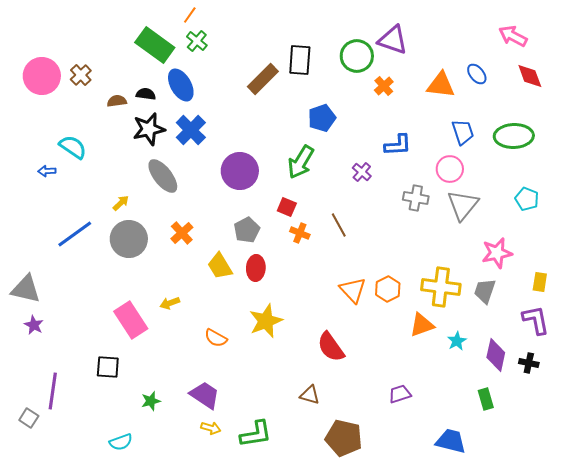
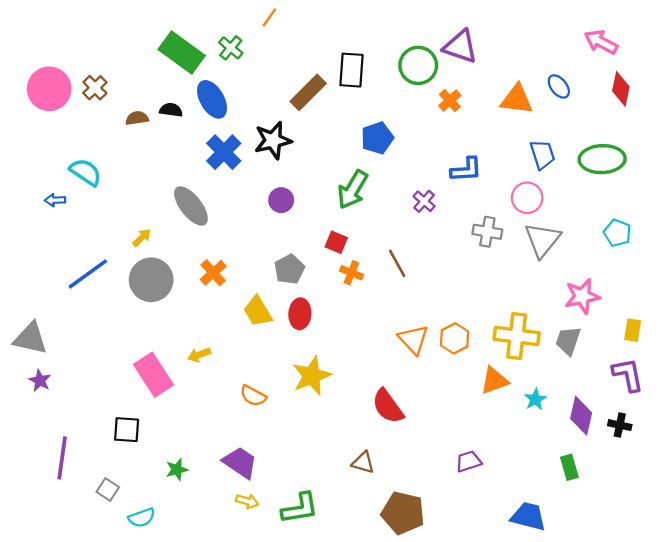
orange line: (190, 15) -> (269, 17), moved
red diamond: (530, 76) -> (621, 89), turned 32
black star: (149, 129) -> (273, 140), moved
purple circle: (240, 171) -> (281, 200), size x0.6
gray square: (29, 418) -> (108, 489), moved

